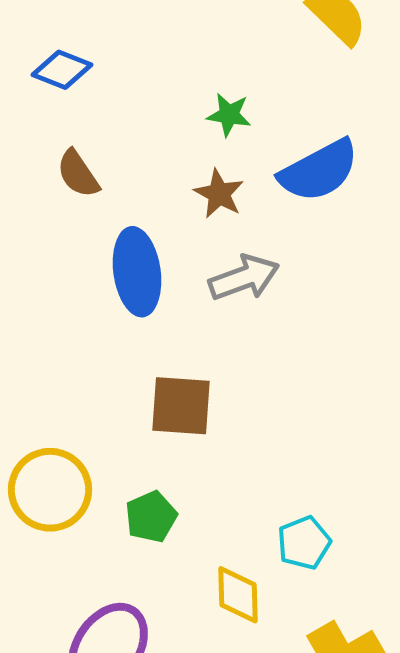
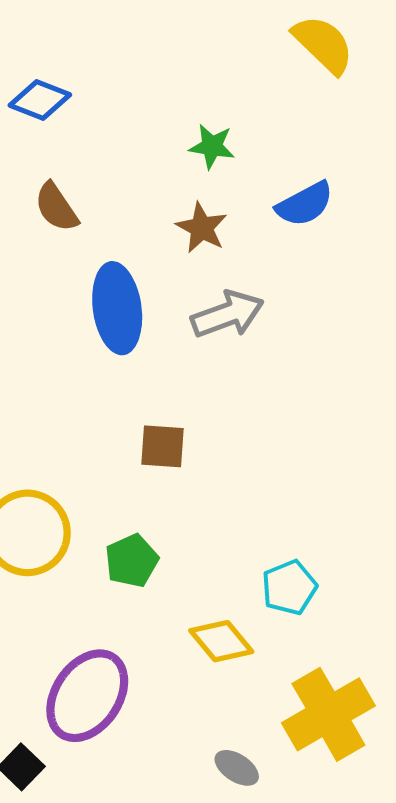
blue semicircle: (319, 171) -> (305, 204), size x0.7
brown square: (181, 406) -> (163, 446), size x0.7
yellow diamond: (238, 595) -> (221, 641), turned -38

